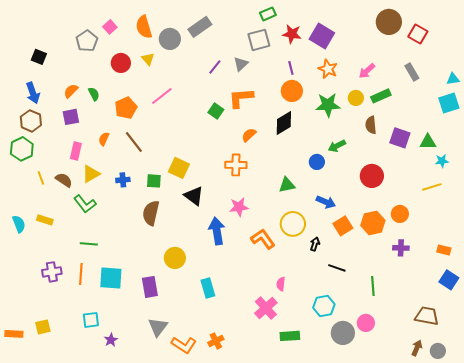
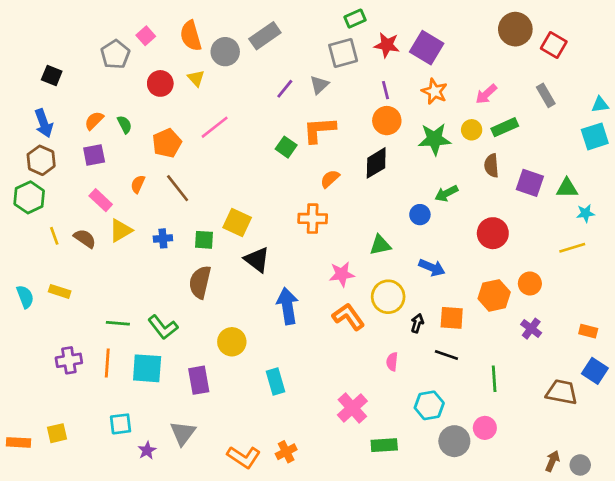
pink rectangle: (76, 151) -> (101, 200), turned -60
green L-shape: (85, 204) -> (163, 327), moved
pink star: (239, 207) -> (342, 274), moved
orange square: (343, 226) -> (452, 318), moved, turned 36
purple cross: (401, 248) -> (531, 329), turned 35
pink semicircle: (281, 284) -> (392, 362), moved
brown trapezoid: (427, 316) -> (562, 392), moved
gray triangle: (158, 327) -> (183, 433), moved

